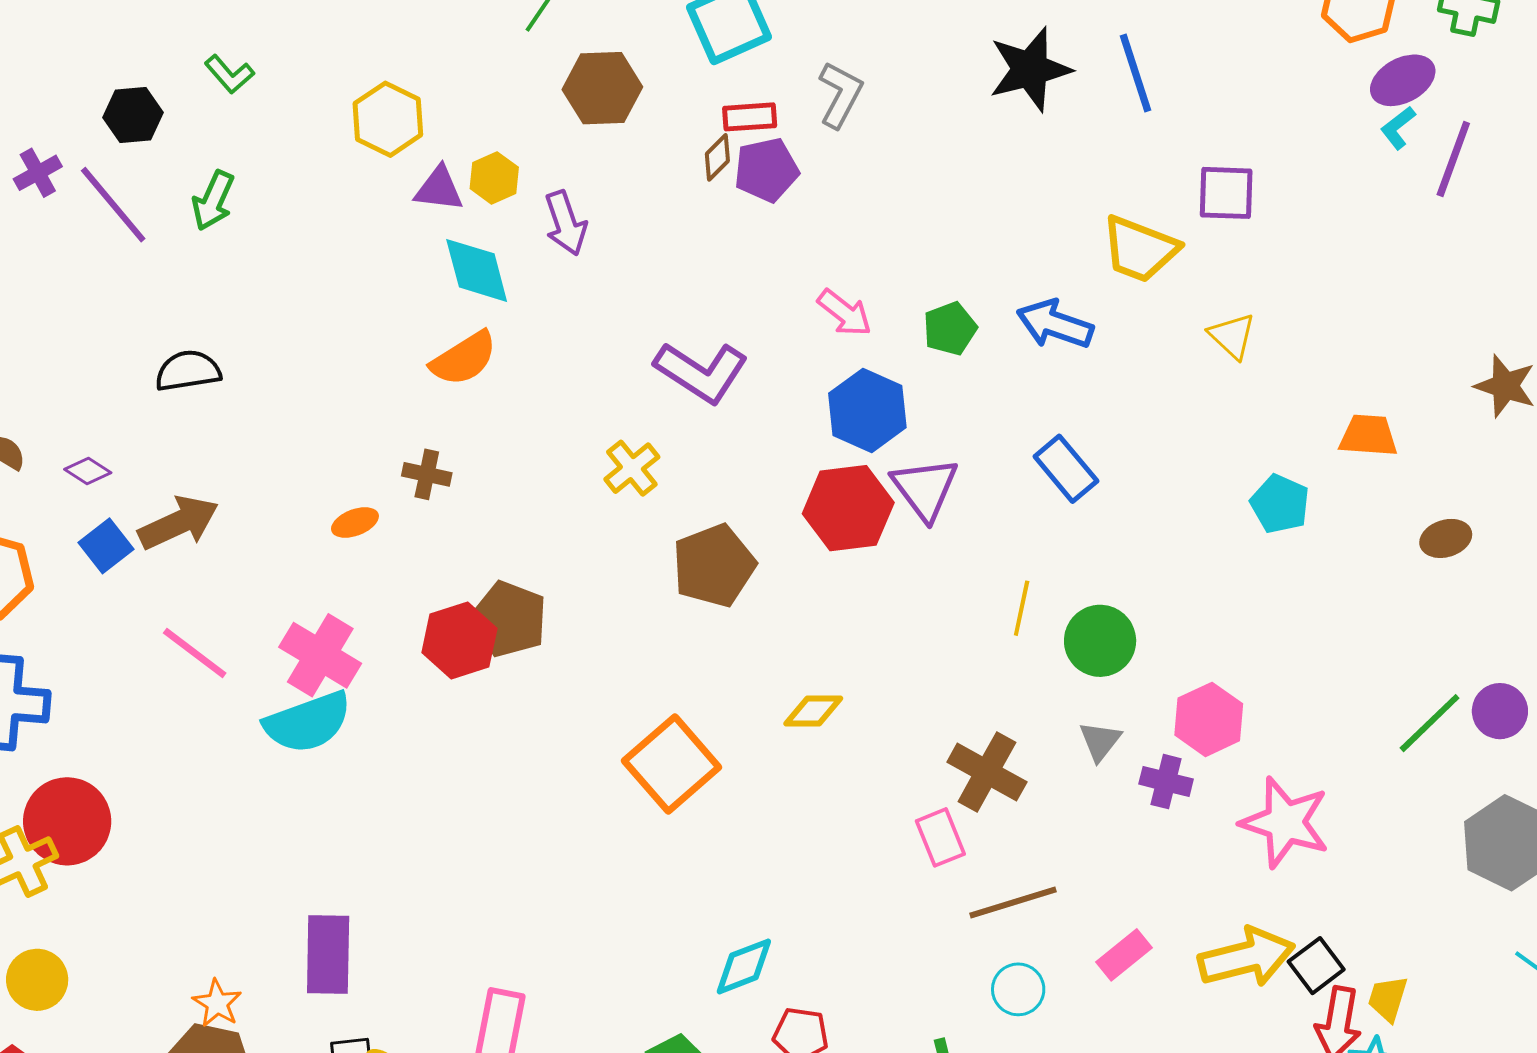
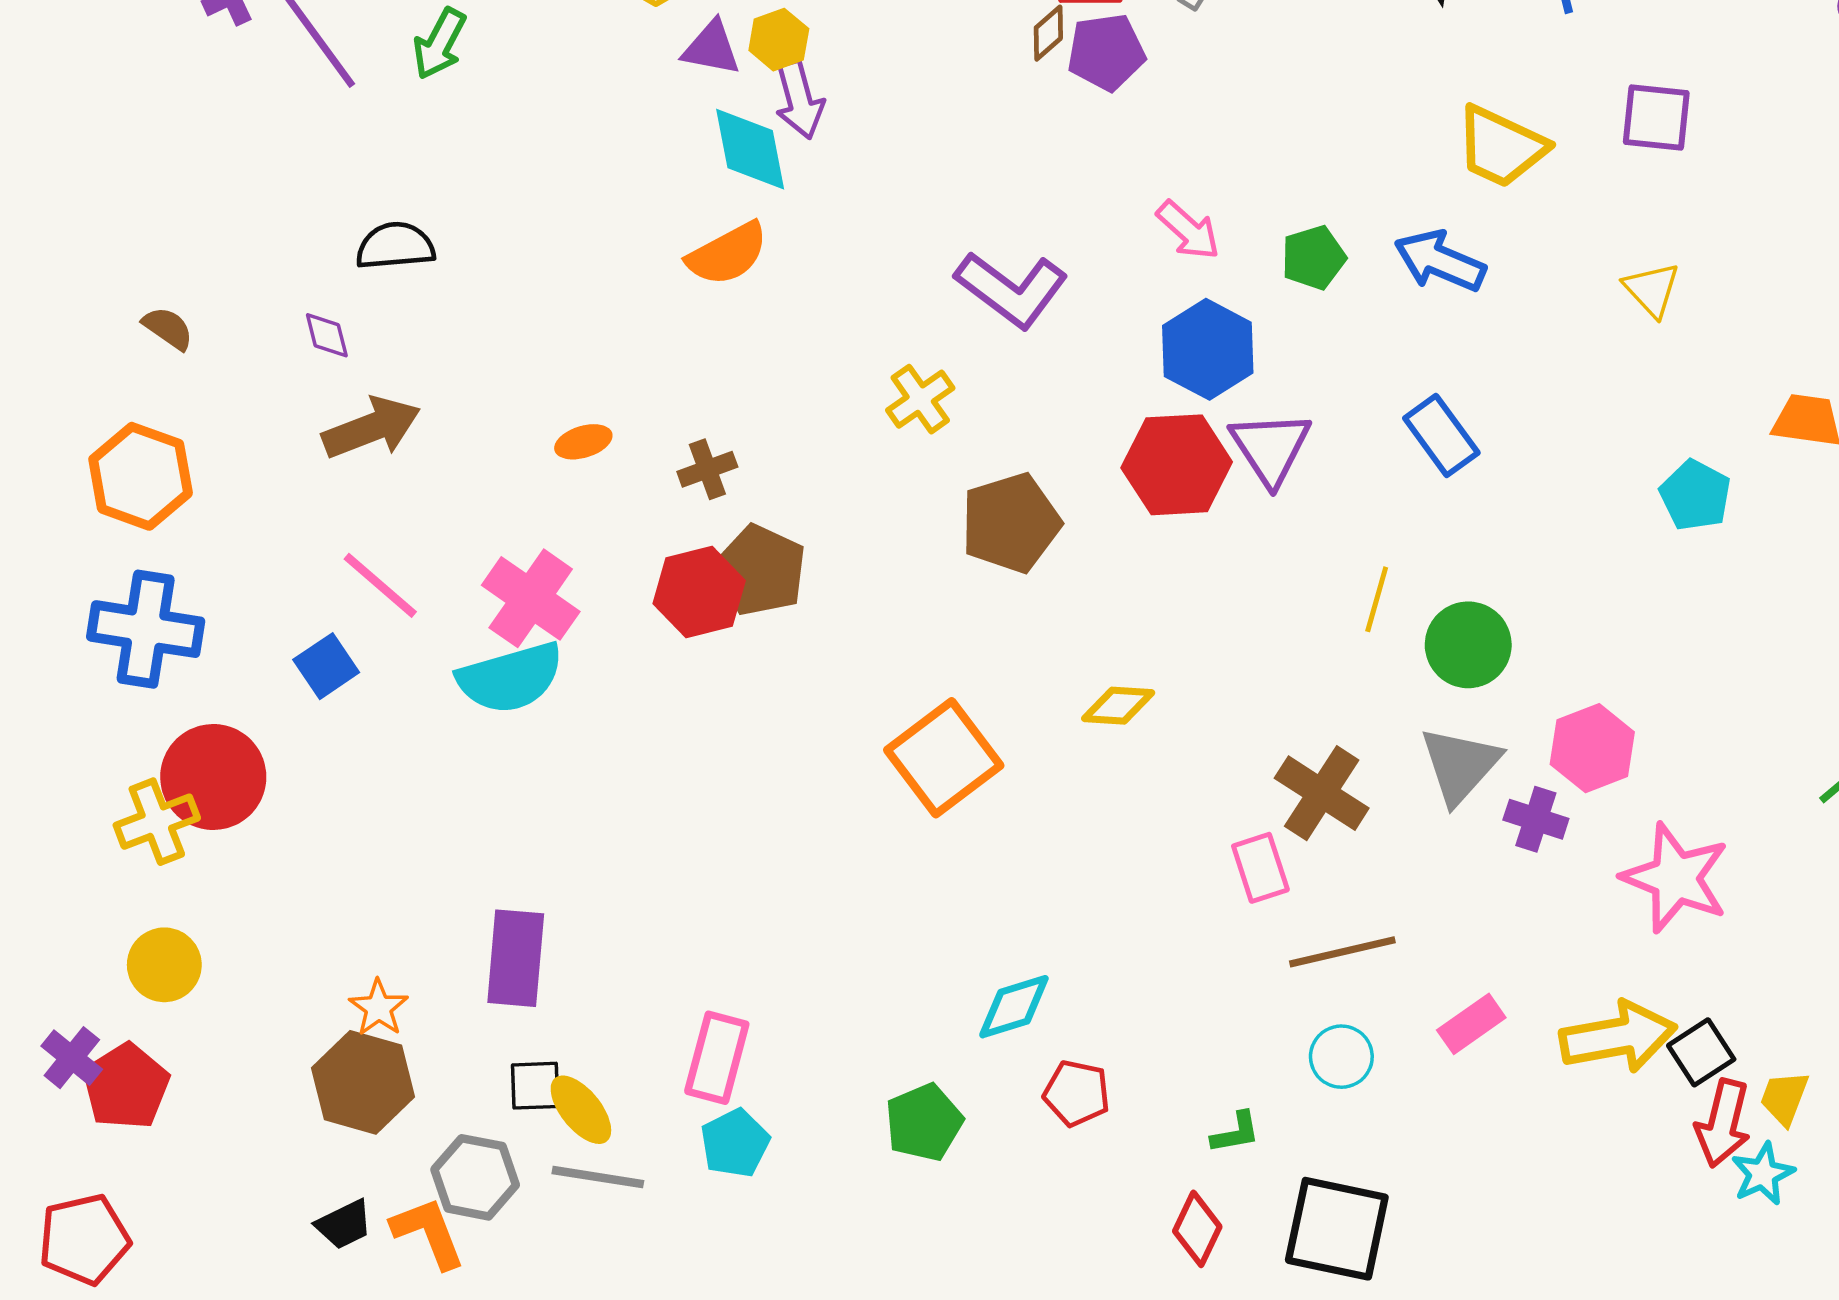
purple arrow: (566, 223) -> (799, 100), moved
yellow trapezoid: (1140, 249) -> (1501, 147), moved
purple diamond: (88, 471) -> (327, 335), moved, turned 39
brown cross: (427, 474) -> (707, 469), moved, turned -36
blue square: (106, 546) -> (326, 666), moved
gray triangle: (1100, 741) -> (1460, 765), size x1.6

